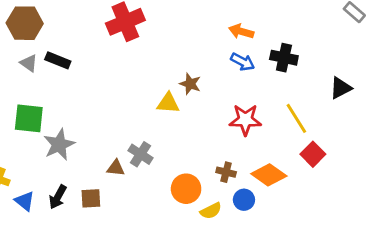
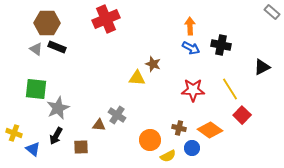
brown hexagon: (25, 23) -> (47, 23), moved
orange arrow: (241, 31) -> (190, 26), turned 72
black arrow: (58, 197) -> (56, 136), moved

